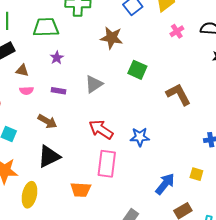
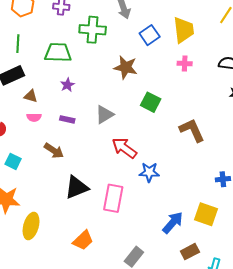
pink cross: (177, 31) -> (185, 64), moved, turned 32
red arrow: (101, 129) -> (124, 148), moved
black triangle: (49, 156) -> (77, 187), moved
yellow square: (196, 174) -> (206, 214), size x1.6
orange trapezoid: (81, 190) -> (83, 240), moved, turned -50

